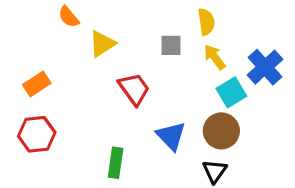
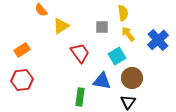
cyan square: (231, 92) -> (117, 56), moved
blue triangle: (171, 136) -> (102, 81), turned -36
green rectangle: (116, 163) -> (80, 97), moved

